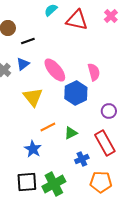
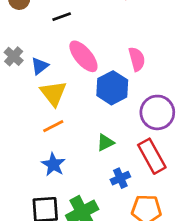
black line: (28, 41) -> (62, 17), moved
blue triangle: (23, 64) -> (40, 66), moved
purple circle: (109, 111) -> (157, 112), size x1.6
orange line: (48, 127) -> (53, 126), moved

